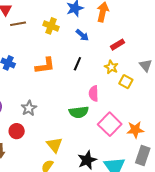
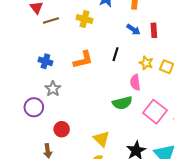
blue arrow: (82, 35) -> (133, 30), moved
red rectangle: (118, 45) -> (154, 30), turned -56
yellow star: (111, 67) -> (146, 63), moved
gray star: (29, 108) -> (53, 89), moved

